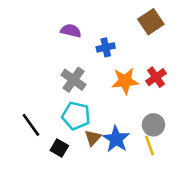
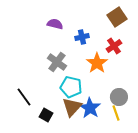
red cross: (156, 77) -> (114, 46), moved
orange star: (125, 81) -> (97, 63), turned -30
cyan pentagon: (76, 116) -> (71, 87), moved
brown triangle: (93, 138) -> (72, 107), size x1.5

